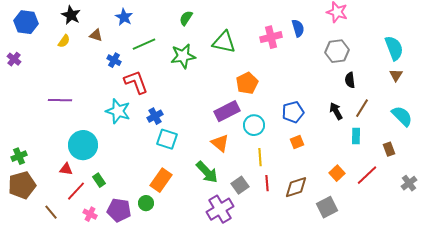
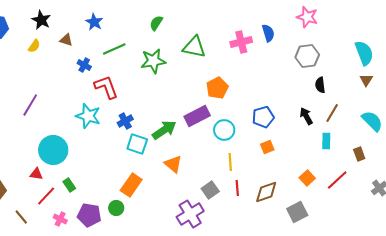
purple line: (60, 100) -> (30, 105), turned -60
orange triangle: (220, 143) -> (173, 164), moved
green arrow: (207, 172) -> (164, 130), moved, turned -80

